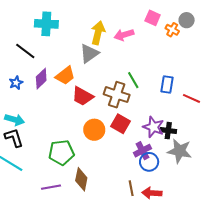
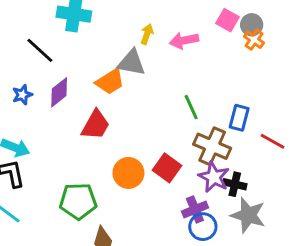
gray circle: (187, 20) -> (252, 25), moved
yellow arrow: (98, 33) -> (147, 34), size x0.6
gray triangle: (89, 53) -> (131, 63), turned 40
orange trapezoid: (65, 76) -> (110, 82), moved
brown cross: (117, 95) -> (212, 146), moved
red trapezoid: (83, 96) -> (96, 125), moved, turned -95

